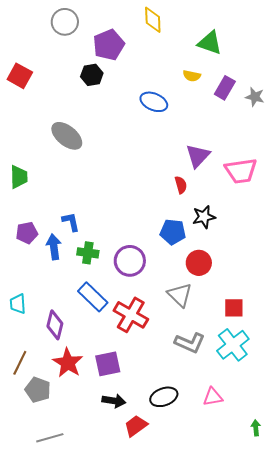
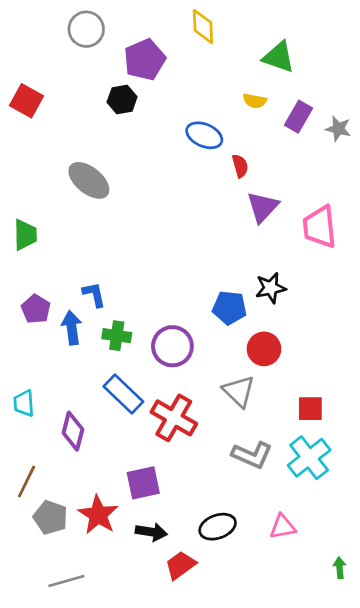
pink trapezoid: (241, 171) -> (320, 227), turned 92
red semicircle: (181, 185) -> (240, 166), moved
purple pentagon: (27, 233) -> (36, 309), turned -30
red star: (68, 363) -> (98, 515), moved

